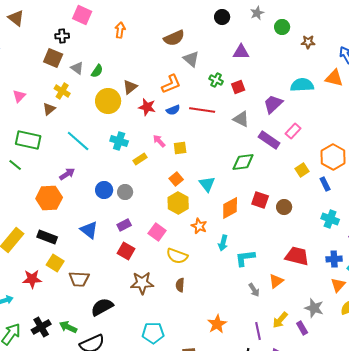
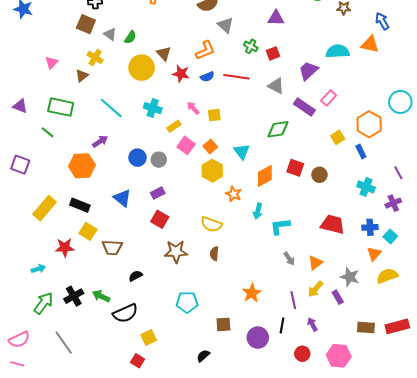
brown triangle: (130, 87) -> (164, 53), turned -35
pink square: (157, 232) -> (186, 145), moved
orange triangle: (276, 281) -> (315, 263), moved
black semicircle: (102, 307) -> (135, 276), size x0.6

